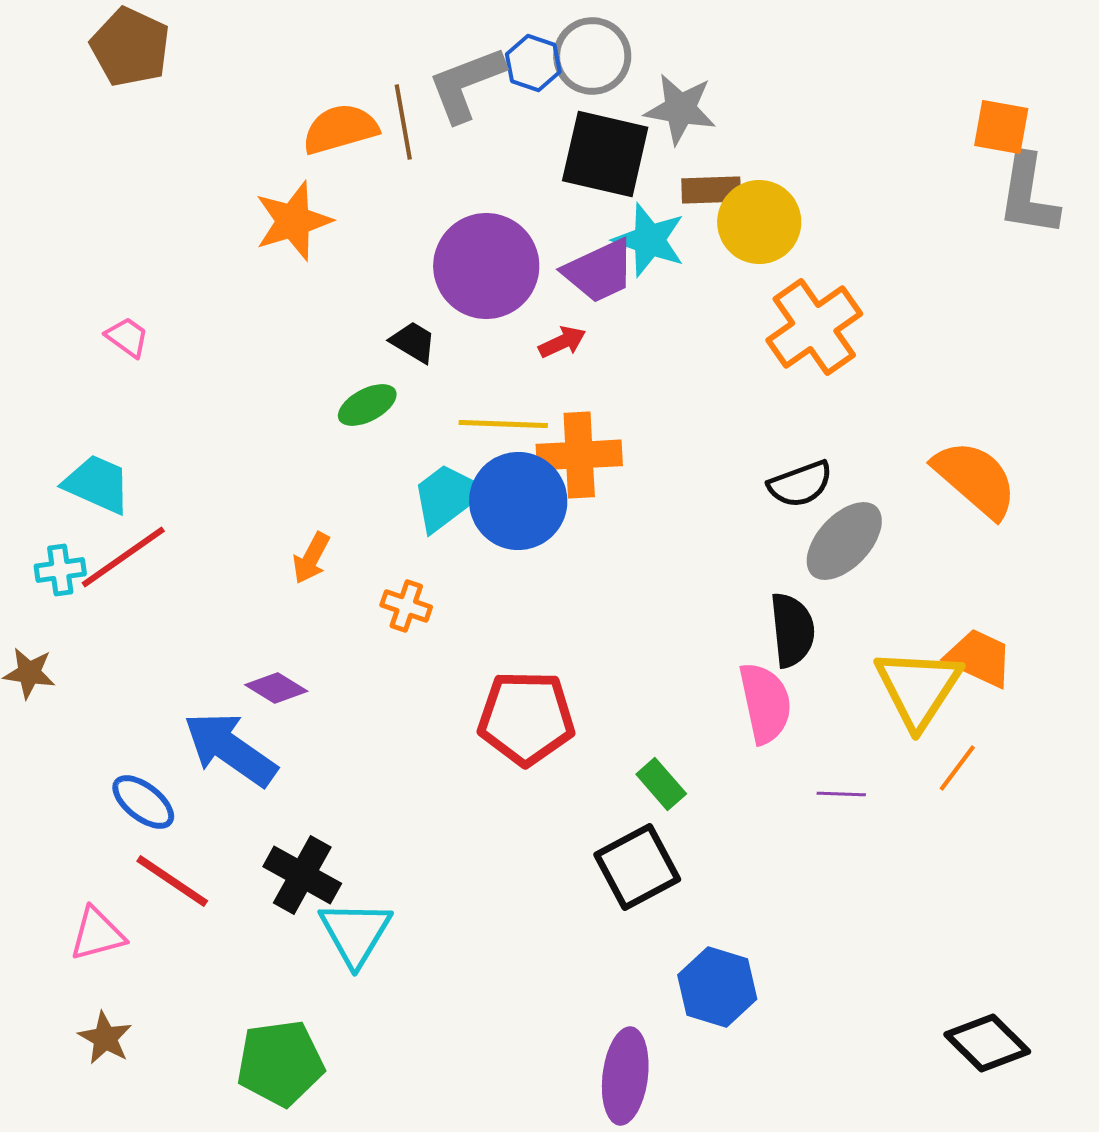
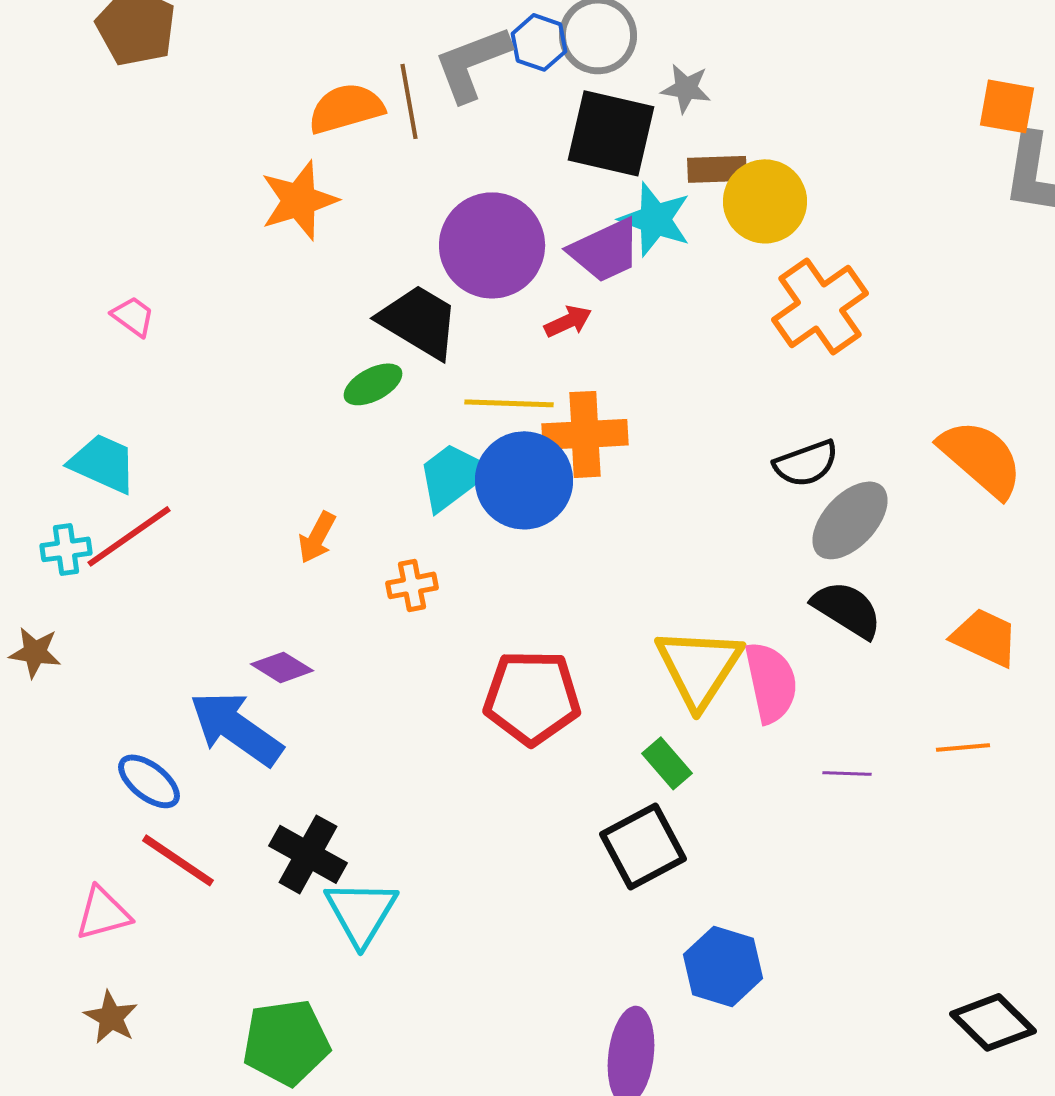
gray star: (680, 109) -> (686, 88), size x0.7
black trapezoid: (413, 342) -> (419, 321), size x1.8
orange cross: (406, 606) -> (412, 585), turned -30
black semicircle: (792, 630) -> (847, 609), moved, turned -52
yellow triangle: (918, 688) -> (699, 667), moved
orange line: (957, 768) -> (963, 747), turned 48

